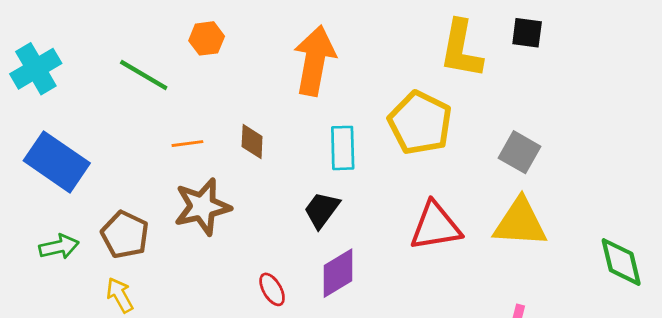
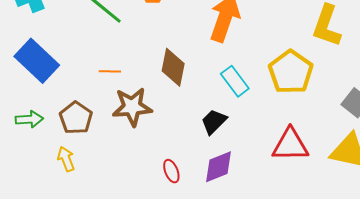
brown diamond: (252, 142) -> (173, 67), size x1.5
orange line: (187, 144) -> (110, 71), moved
cyan rectangle: (343, 148) -> (235, 81), turned -44

